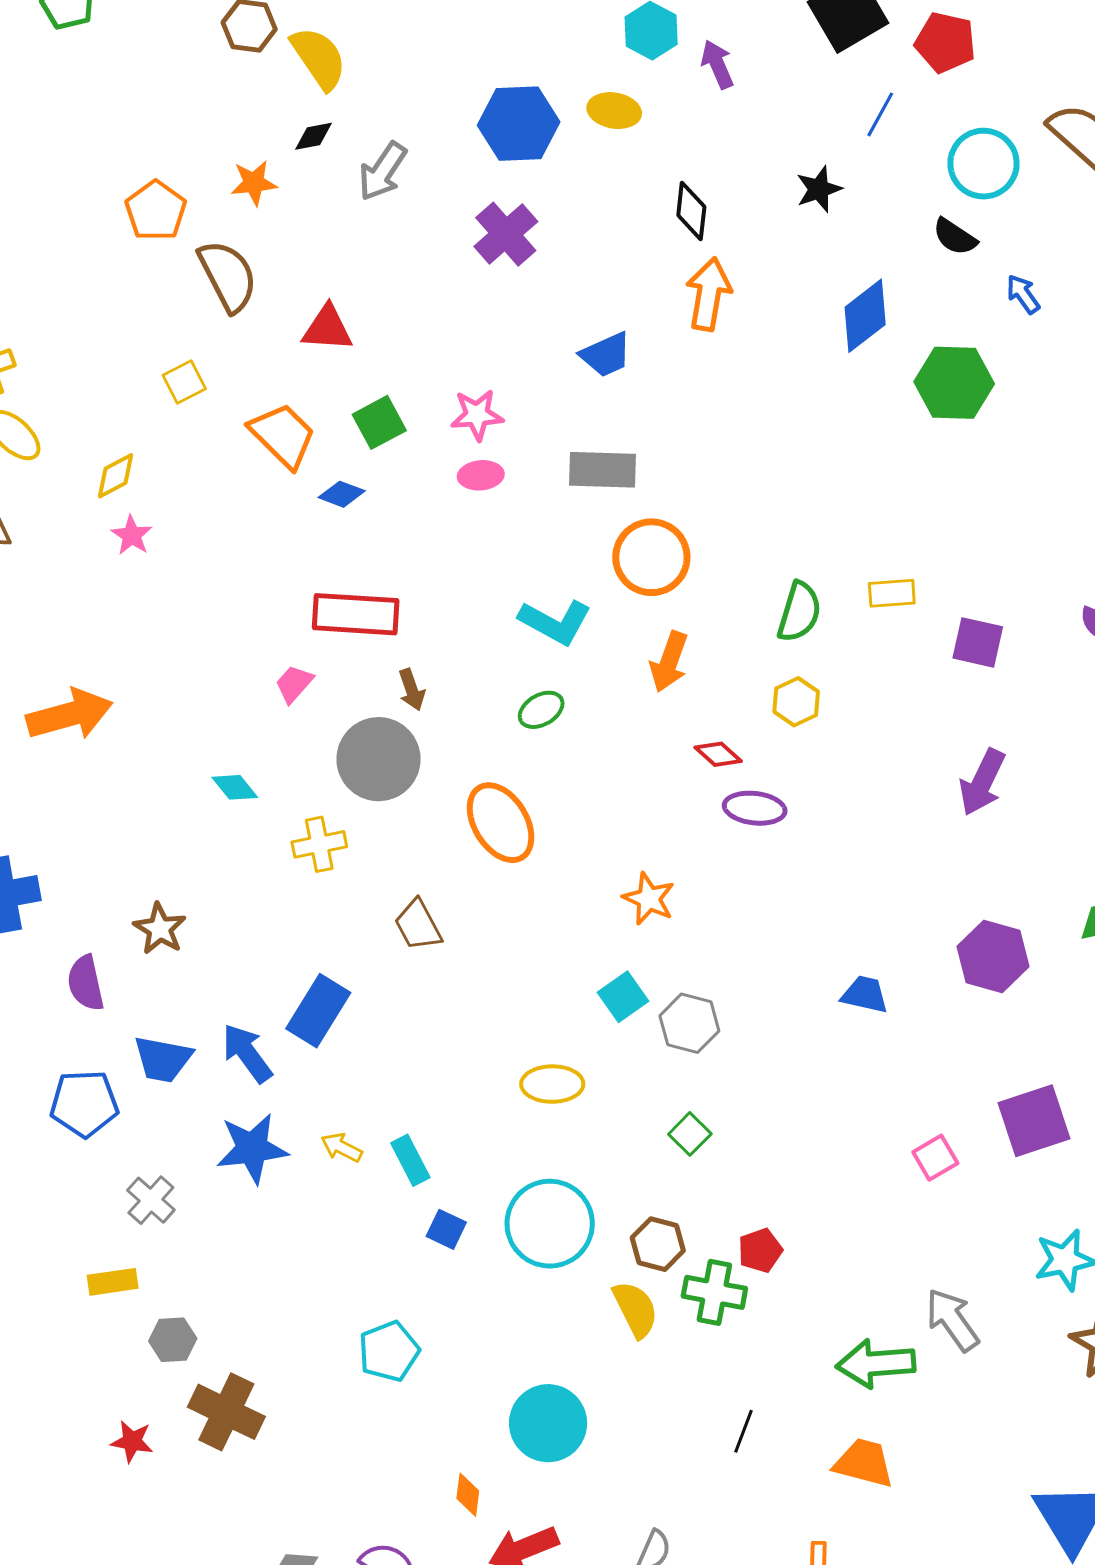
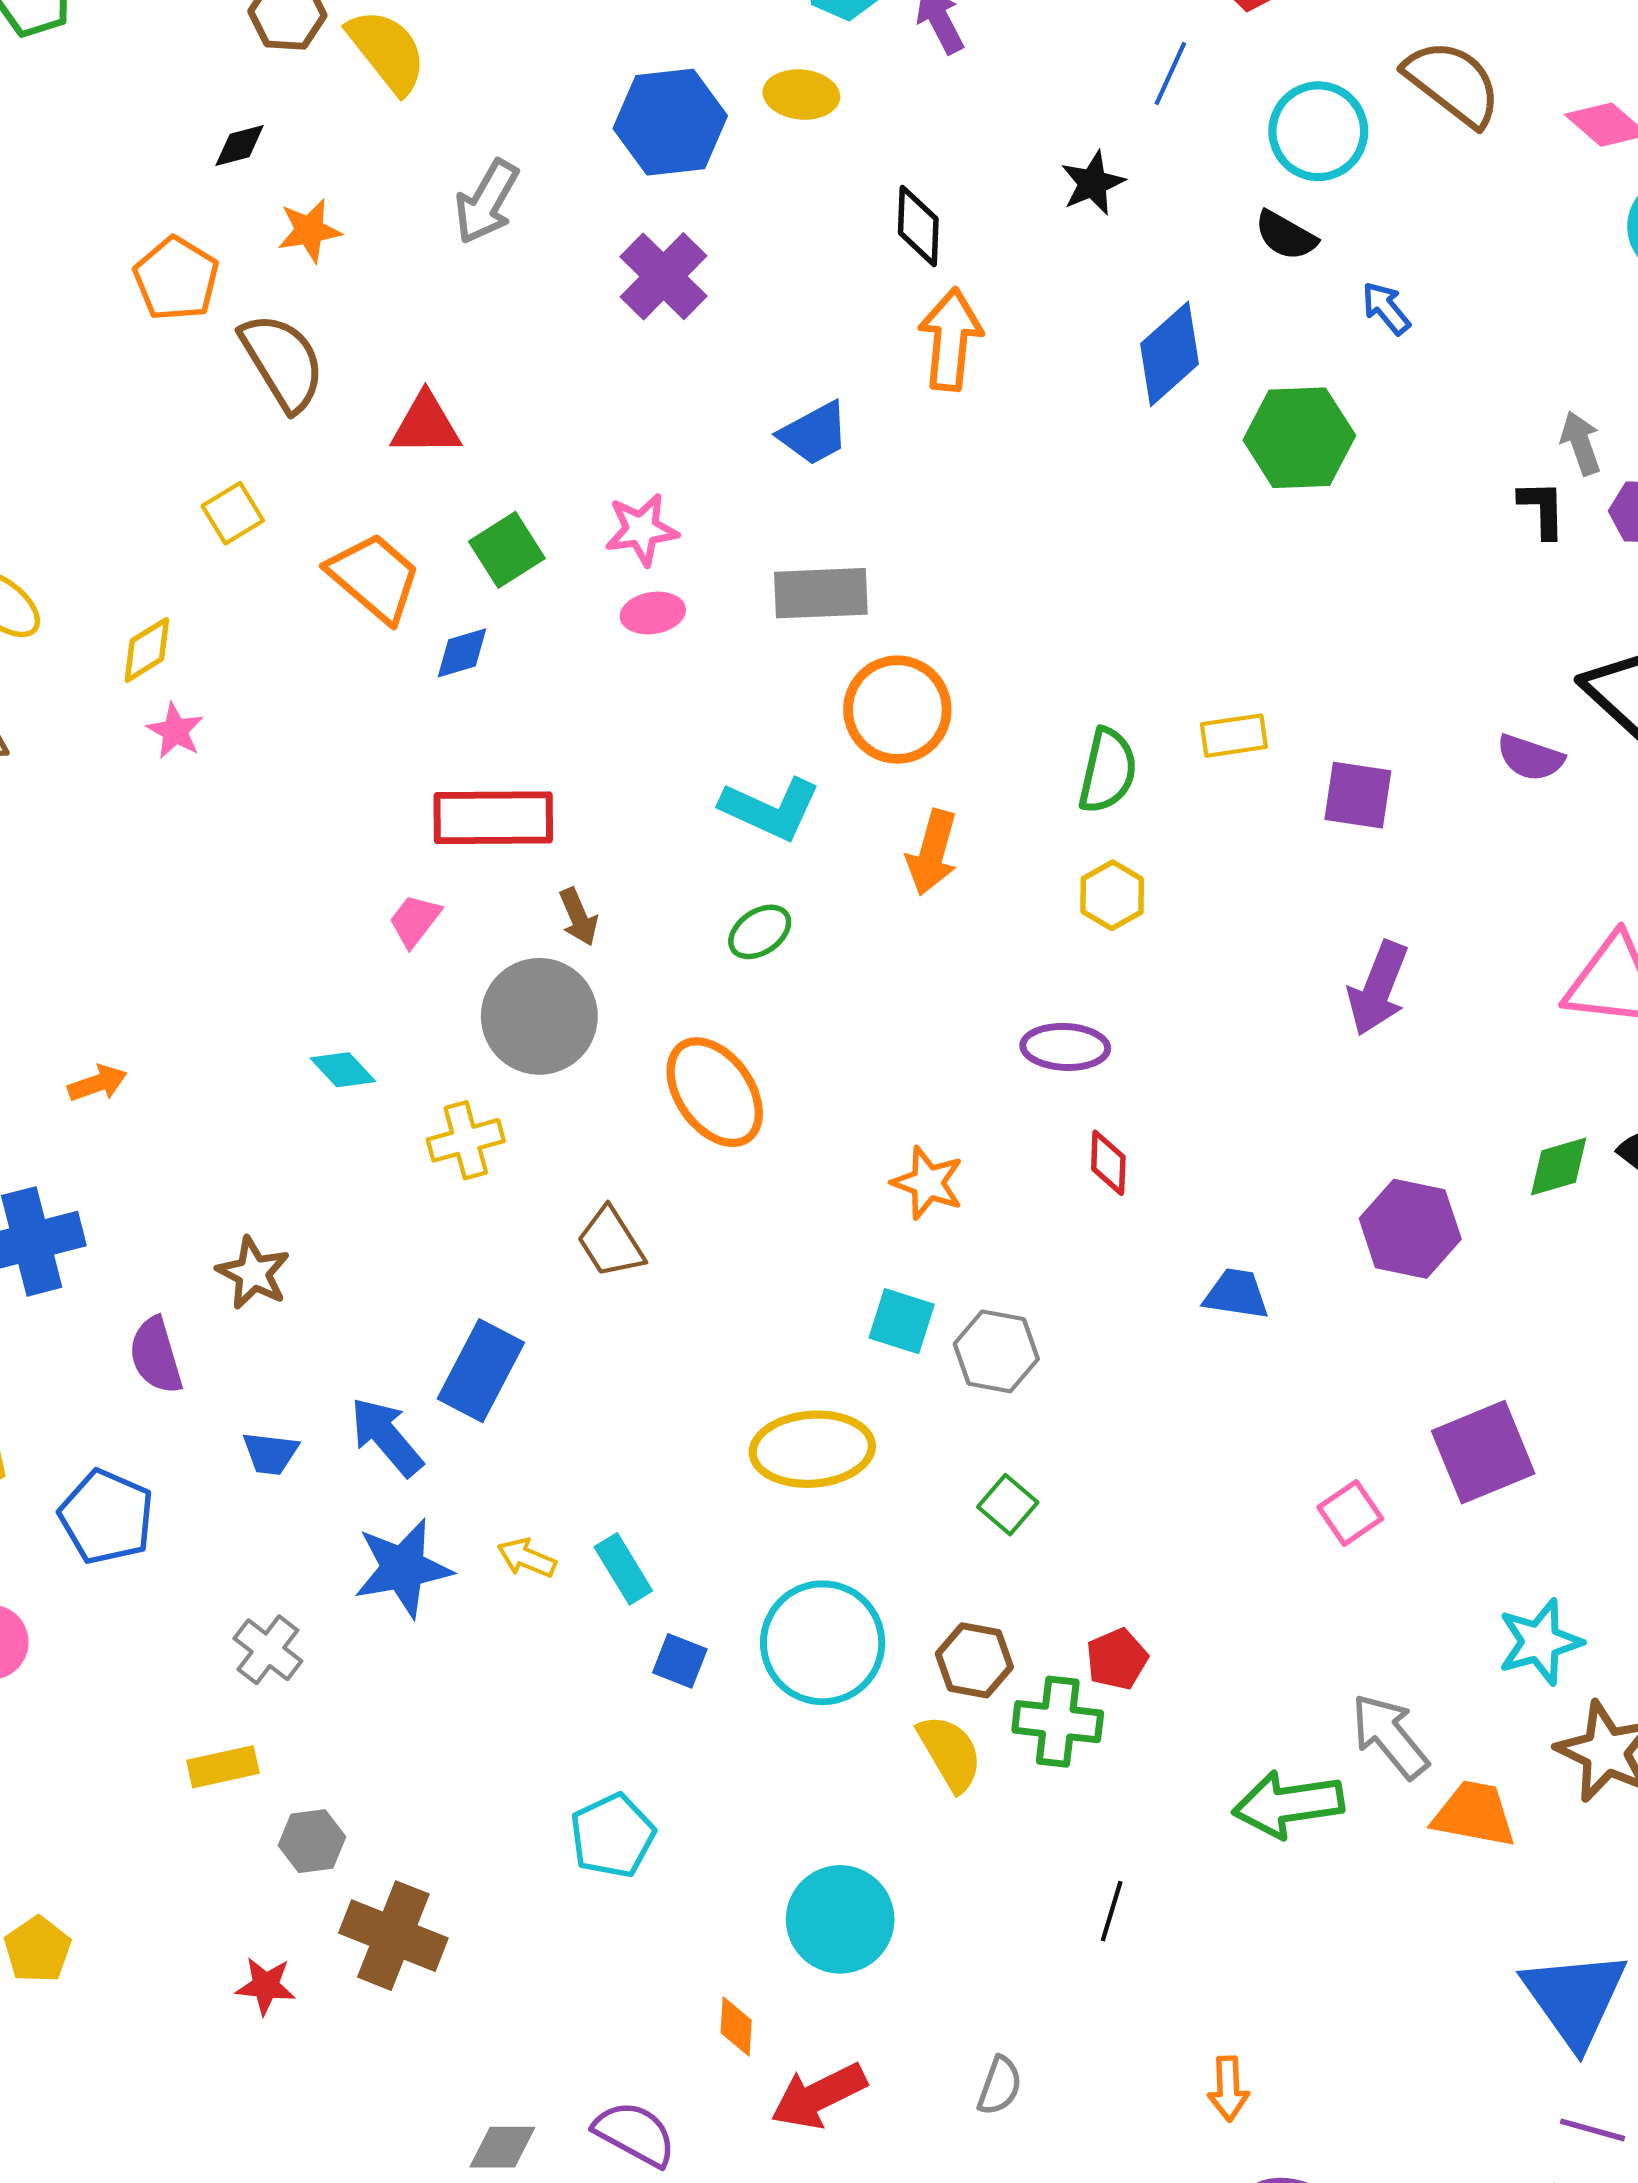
black diamond: (314, 136) -> (240, 145), moved
blue diamond: (342, 494) -> (462, 653), turned -33
orange arrow: (70, 714) -> (97, 1083), moved, size x0.5
red diamond: (718, 754) -> (1108, 1163), moved, turned 54
cyan square: (623, 997) -> (902, 1321), turned -33
blue trapezoid: (163, 1059) -> (270, 1453), size x0.7
yellow ellipse: (552, 1084) -> (812, 1449), size x1.4
blue pentagon: (84, 1103) -> (107, 1517), moved, turned 30
orange trapezoid: (864, 1463) -> (1474, 1814), moved

